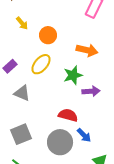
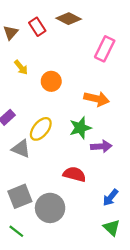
yellow ellipse: (41, 64) -> (41, 129), moved
blue arrow: (84, 135) -> (110, 197), moved, turned 84
gray circle: (60, 142) -> (50, 208), moved

